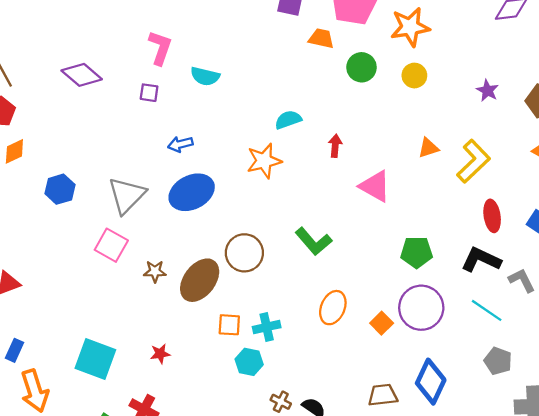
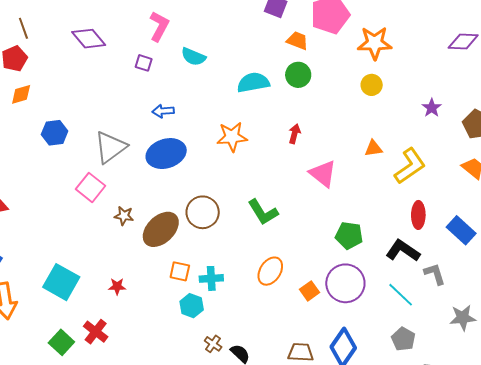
green circle: (362, 67) -> (298, 75), moved
cyan semicircle: (288, 120) -> (253, 83), moved, size x1.4

